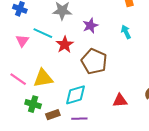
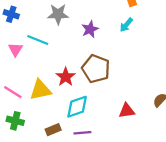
cyan arrow: (126, 32) -> (126, 25), moved, turned -112
red star: (65, 45) -> (66, 77), moved
green cross: (33, 104) -> (15, 121), moved

